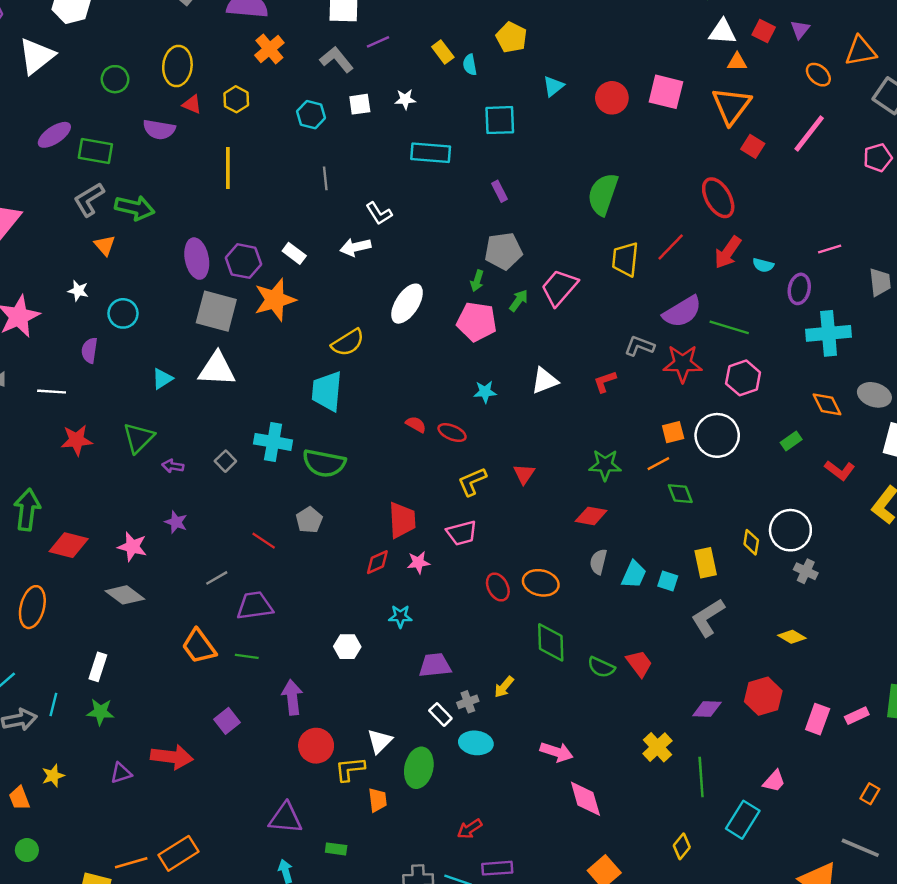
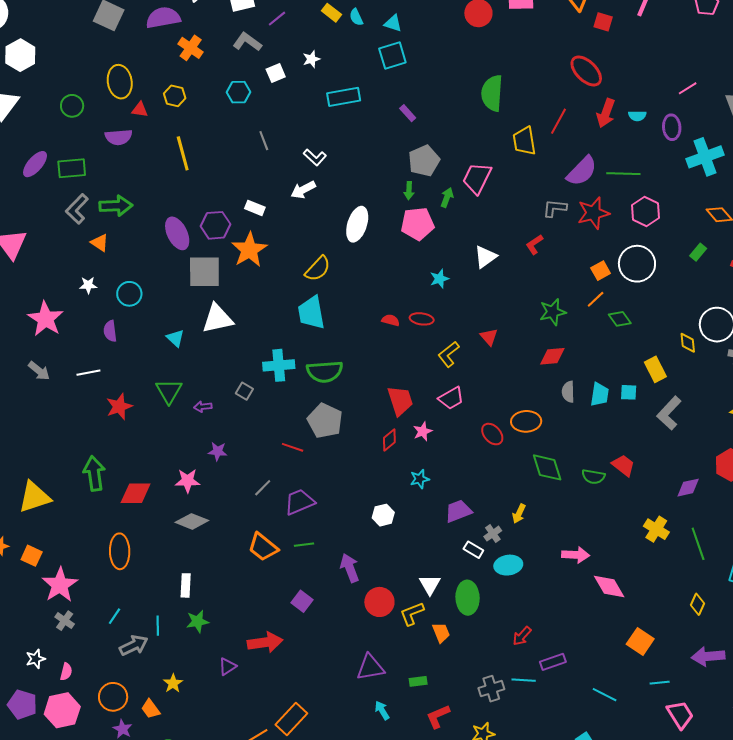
cyan triangle: (553, 86) -> (393, 23), moved, turned -48
cyan triangle: (162, 379) -> (175, 338), turned -30
gray pentagon: (309, 520) -> (325, 421), size x1.6

